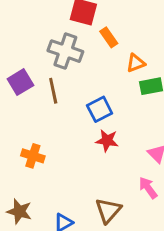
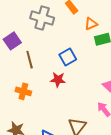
brown line: (53, 91) -> (30, 60), moved
red star: (107, 141) -> (58, 80), moved

